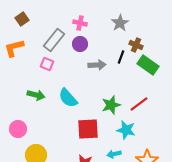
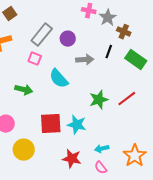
pink cross: (80, 23) -> (89, 11), moved
brown cross: (136, 45) -> (124, 32), moved
cyan semicircle: (68, 98) -> (59, 79), moved
red square: (88, 129) -> (51, 124), moved
cyan star: (126, 130) -> (77, 125), moved

